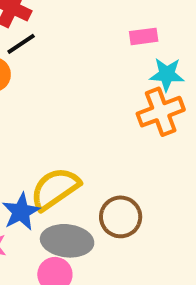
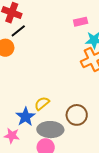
yellow semicircle: (55, 189) -> (42, 103), size x0.6

